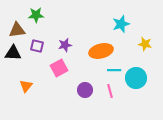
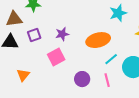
purple square: (37, 46) -> (34, 35), turned -32
cyan line: (114, 70) -> (111, 59), turned -40

